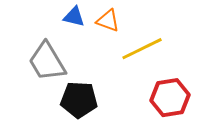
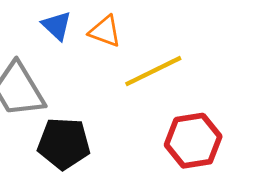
blue triangle: (74, 17) -> (57, 26), turned 30

